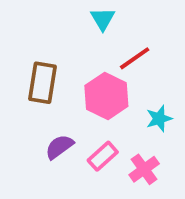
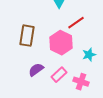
pink cross: (144, 169) -> (81, 82), turned -35

